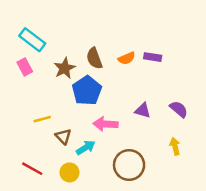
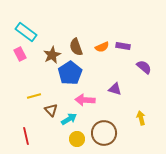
purple semicircle: (179, 109) -> (144, 67), moved
red line: (32, 169) -> (26, 136), turned 48
yellow circle: (69, 172) -> (77, 139), moved

